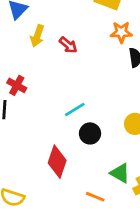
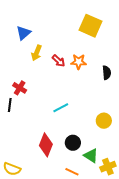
orange star: (121, 32) -> (79, 62), moved
black circle: (90, 133) -> (73, 143), moved

